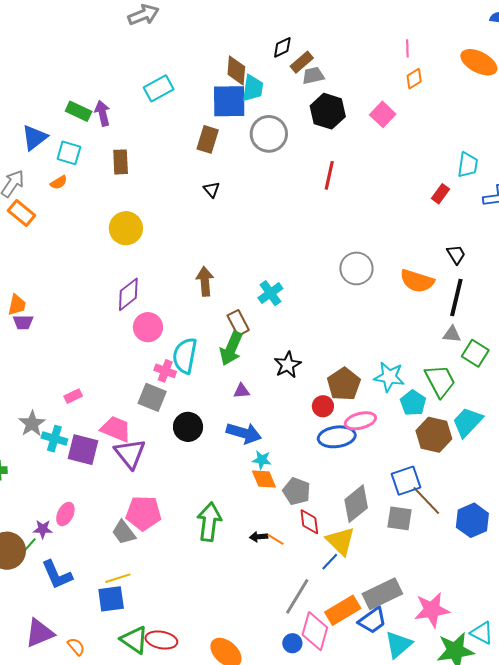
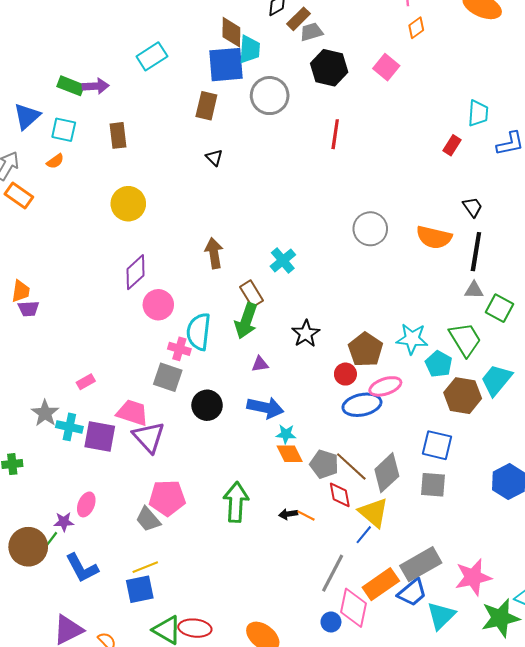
purple arrow: (103, 113) -> (96, 86), turned 105
blue square: (406, 481) -> (437, 445), turned 36
brown line: (426, 500) -> (351, 466), moved

